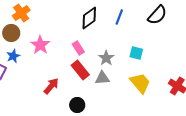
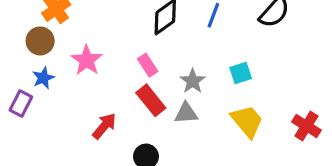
cyan square: (136, 53) -> (241, 73), turned -32

